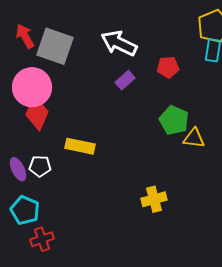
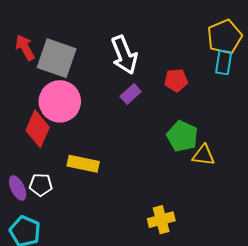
white arrow: (119, 43) -> (124, 55), turned -138
pink circle: (32, 87) -> (60, 101), moved

